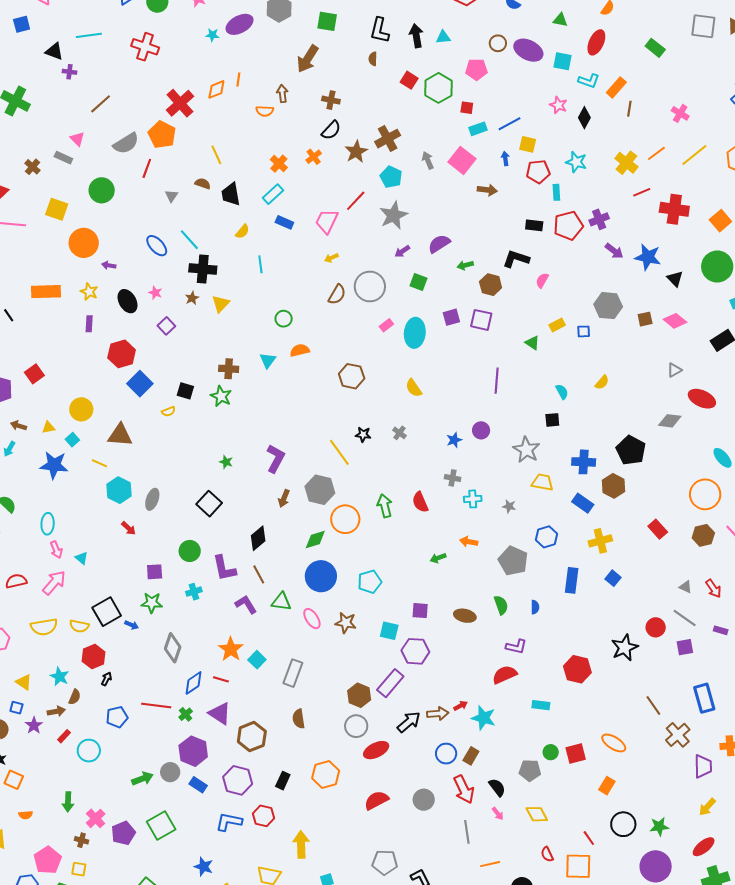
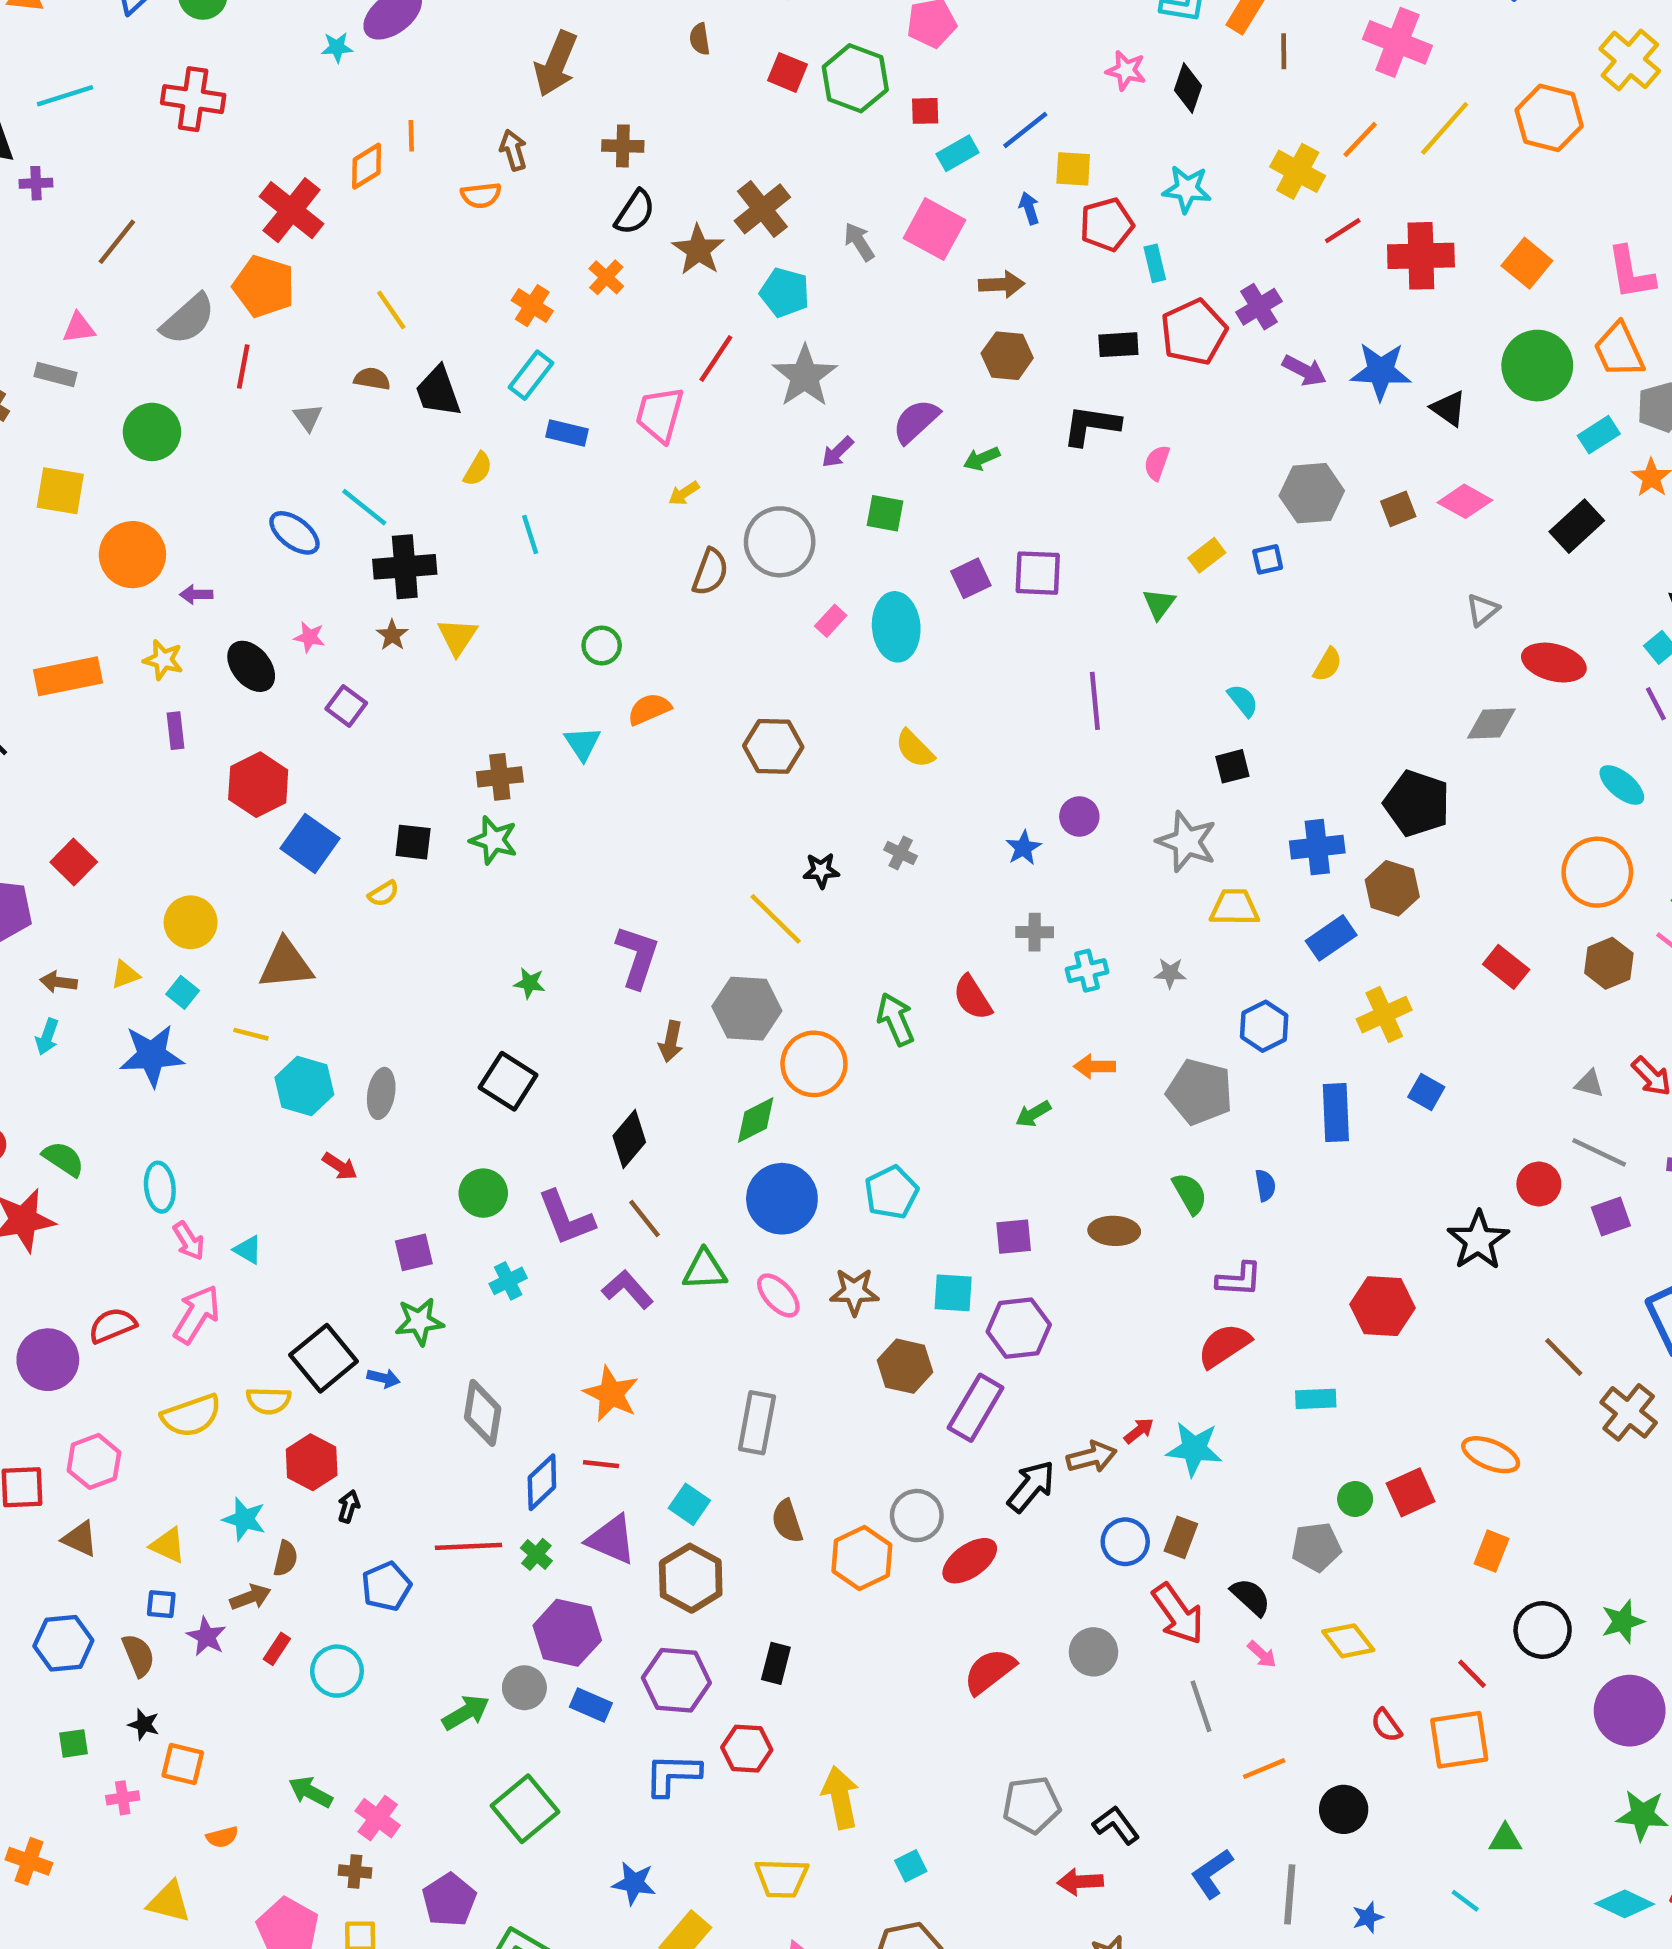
pink cross: (680, 113) -> (1397, 42), size x1.6
pink triangle: (77, 139) -> (79, 328), turned -42
brown hexagon: (491, 285) -> (1007, 356), moved
green triangle: (532, 343) -> (1159, 604), turned 42
blue rectangle: (583, 503) -> (1331, 938), turned -60
cyan square: (257, 660) -> (689, 1504), moved
brown hexagon: (359, 695) -> (905, 1366), moved
orange hexagon: (326, 774) -> (862, 1558), moved
green arrow: (68, 802) -> (311, 1792), turned 126
purple pentagon: (123, 833) -> (449, 1900), moved

